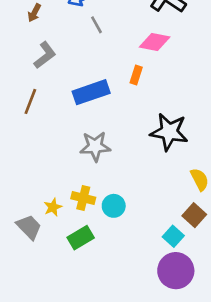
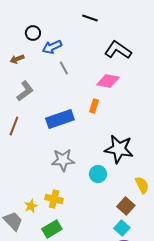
brown arrow: (34, 13) -> (17, 59), turned 40
cyan circle: (114, 206) -> (98, 174), moved
brown square: (194, 215) -> (126, 206), moved

